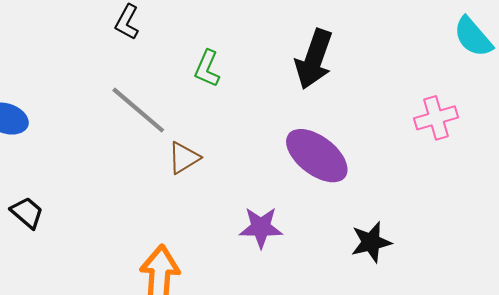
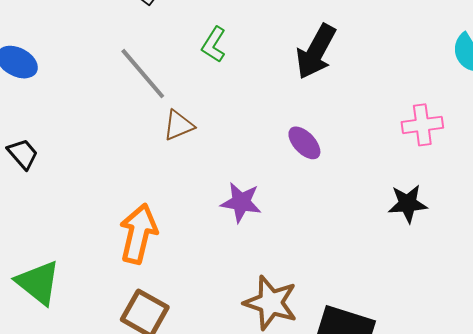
purple ellipse: (317, 156) -> (304, 143), size x0.6
black star: (371, 242) -> (408, 204), moved

